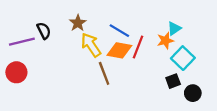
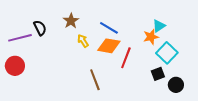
yellow arrow: (91, 45) -> (83, 41), size x0.6
red line: (138, 47) -> (126, 58), moved
brown line: (104, 73) -> (95, 80), moved

